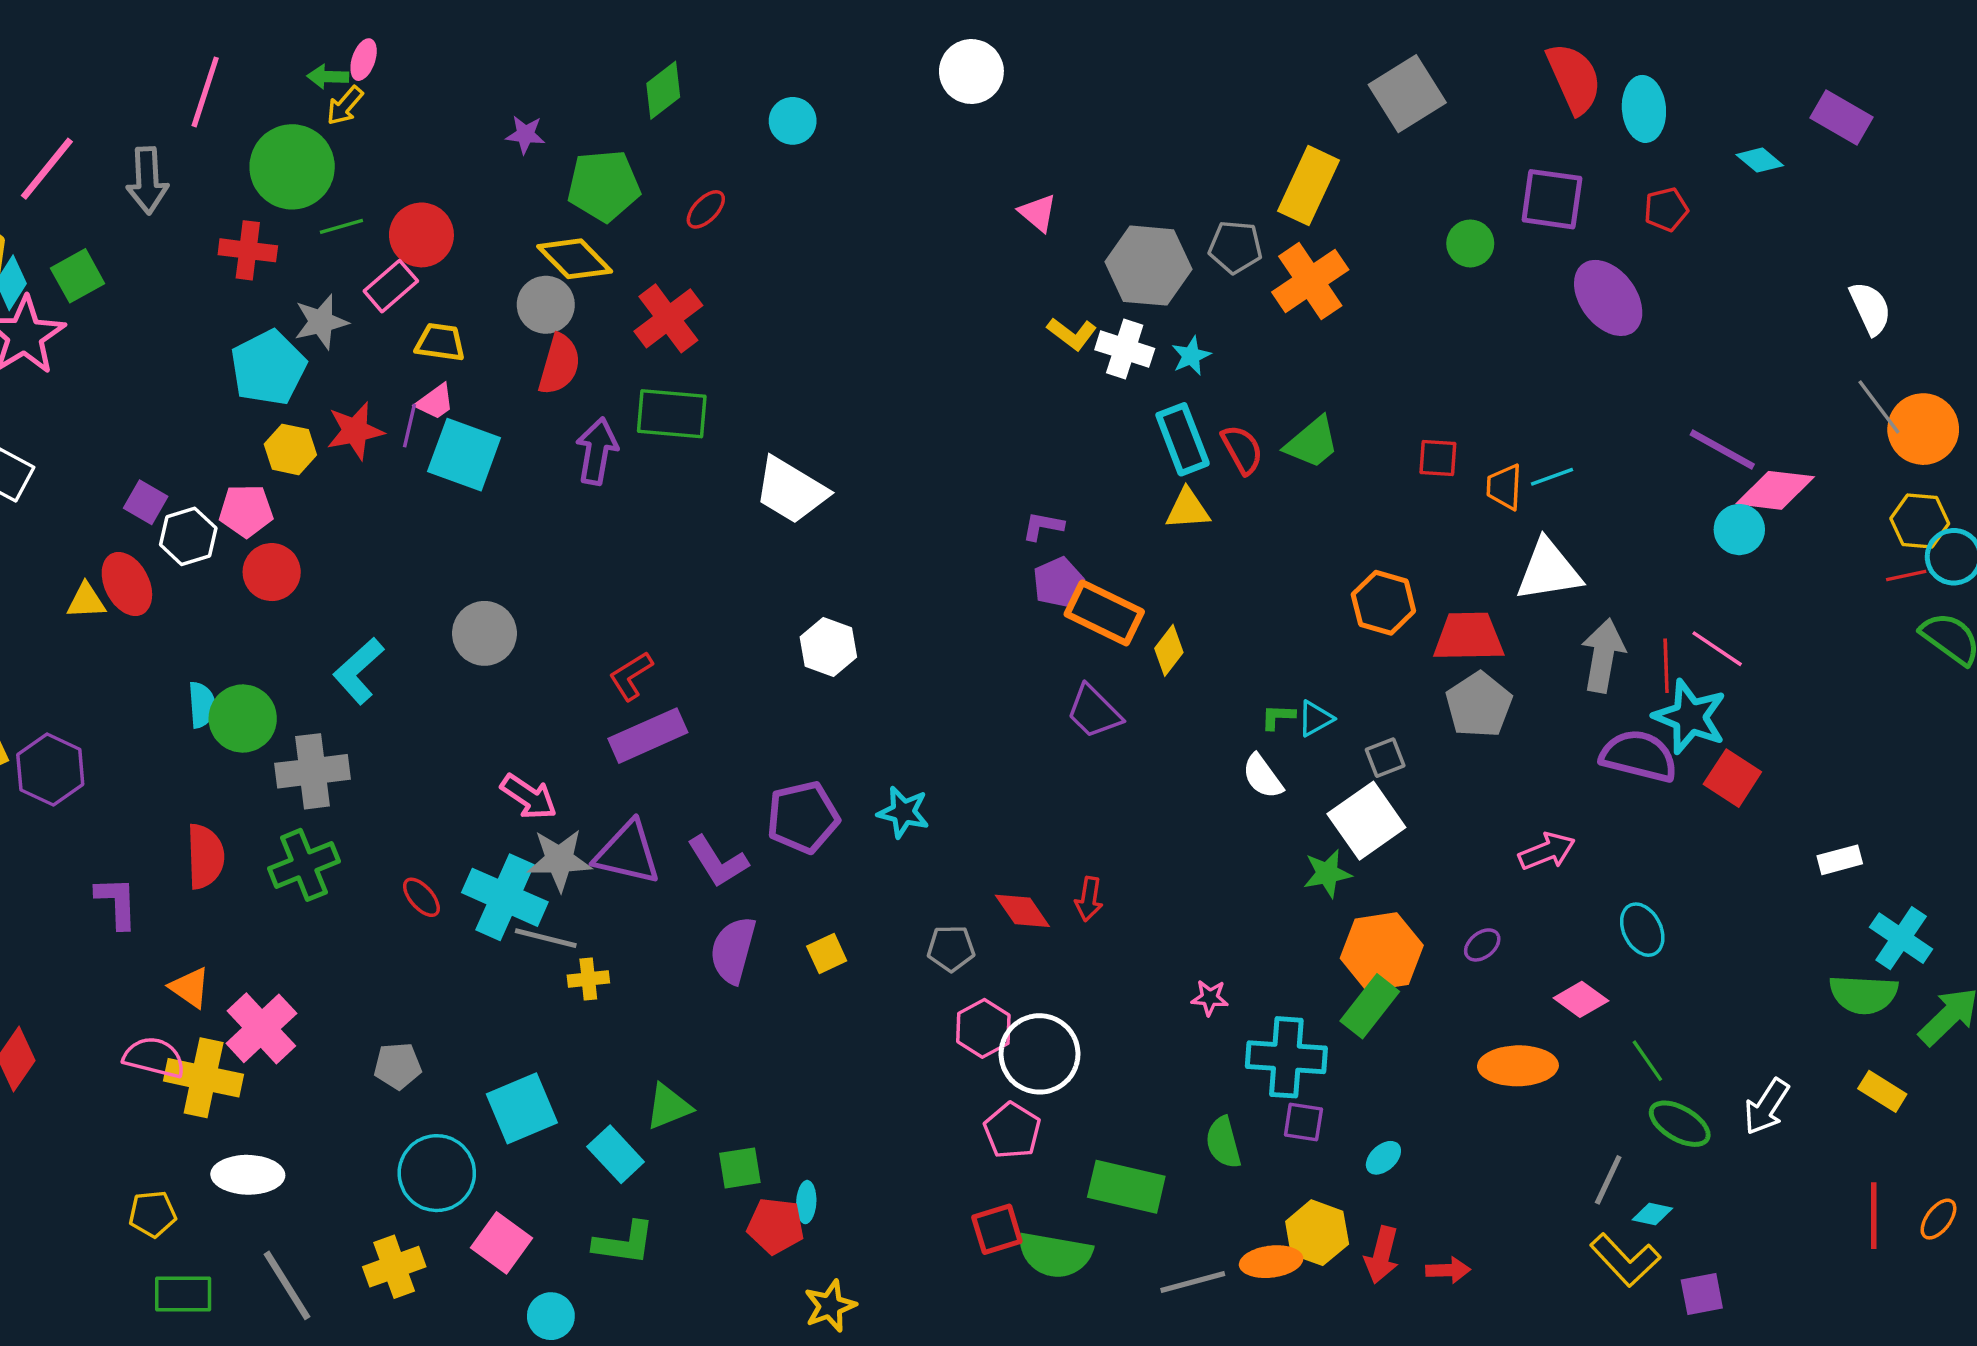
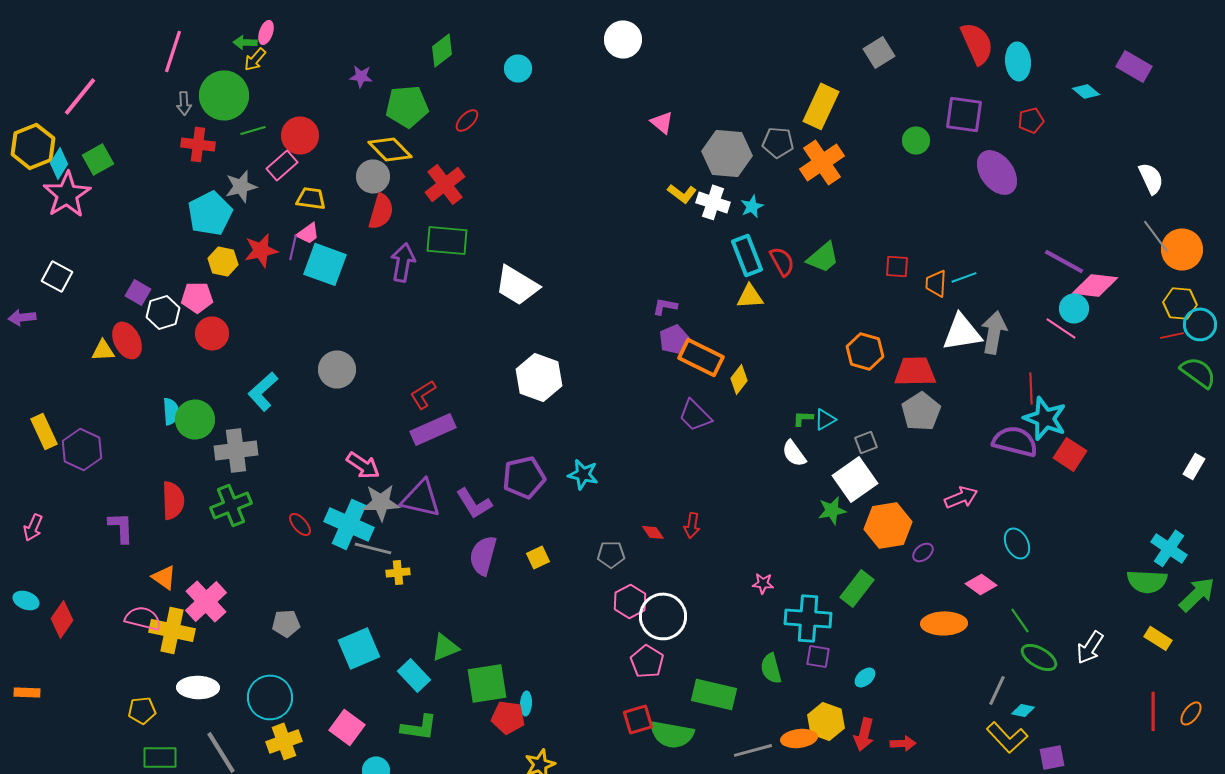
gray square: (1407, 94) -> (879, 52), size x0.7
gray arrow: (147, 180) -> (184, 103), moved, size x0.6
white hexagon: (828, 647) -> (539, 377), size x1.4
pink line: (1717, 649) -> (1061, 328), moved
gray arrow: (1603, 655) -> (994, 332), moved
white rectangle: (1840, 860) -> (1194, 466), moved, turned -45
red diamond: (1022, 911) -> (653, 532), size x0.7
orange hexagon: (1382, 952) -> (888, 525), moved
green square: (740, 1168) -> (487, 683), size x1.6
cyan circle: (437, 1173) -> (270, 697), moved

